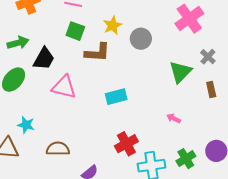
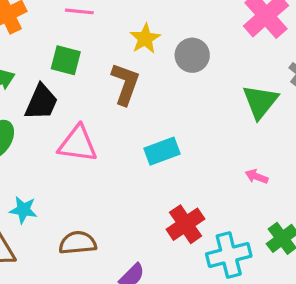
green square: (75, 31) -> (66, 60), moved
brown L-shape: (97, 52) -> (125, 84), turned -68

